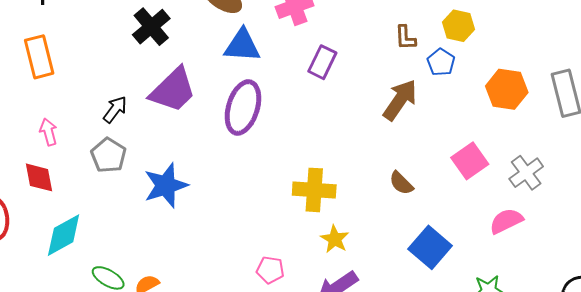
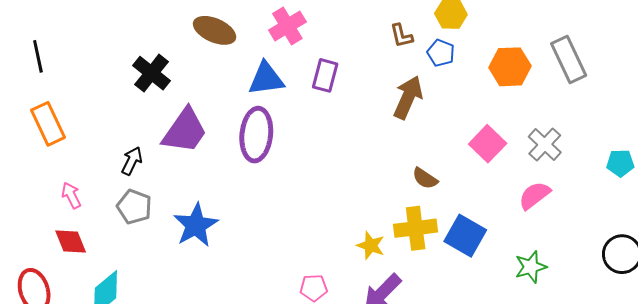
blue triangle: (242, 46) -> (266, 79), moved
yellow cross: (314, 190) -> (416, 228), moved

